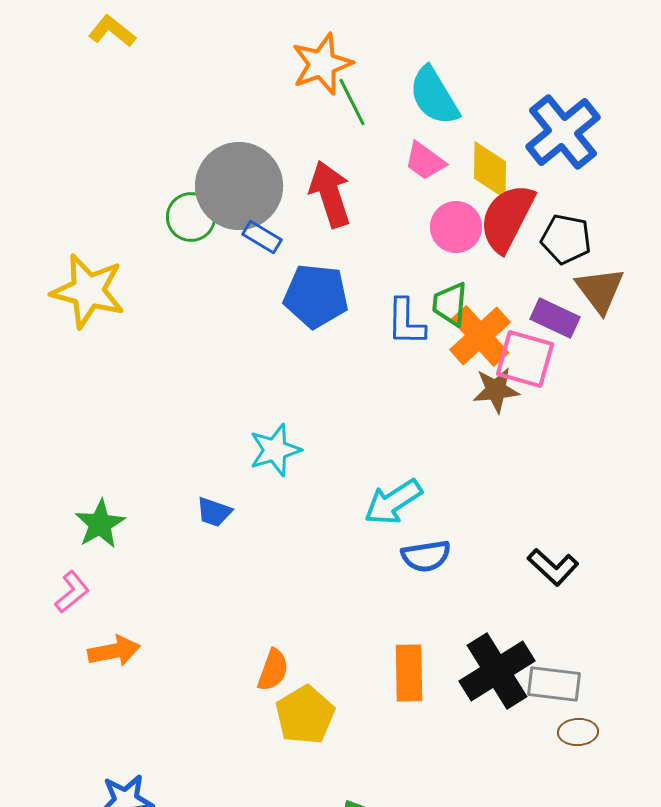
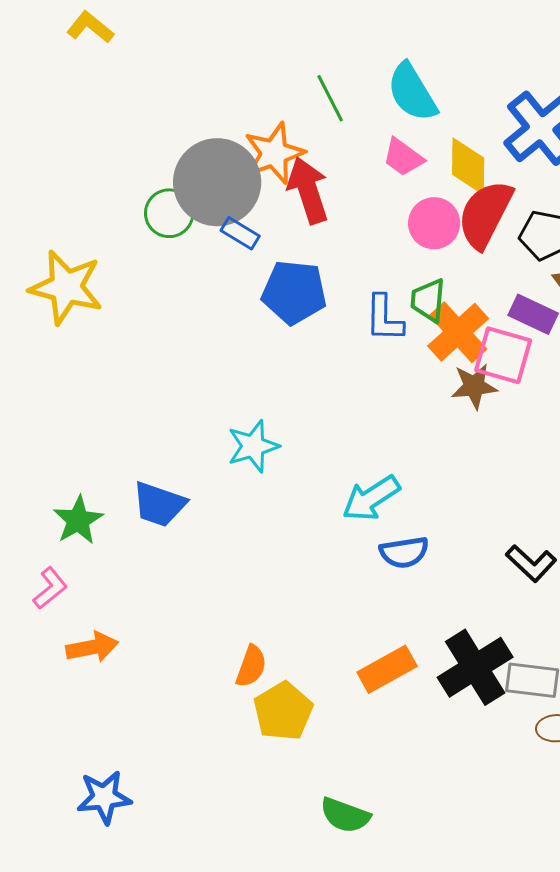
orange star: (322, 64) -> (274, 153), moved
blue trapezoid: (214, 512) -> (159, 504), moved, size x1.5
orange rectangle: (409, 673) -> (387, 669), turned 62

